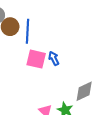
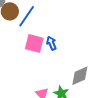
blue line: (28, 31) -> (27, 16), turned 30

